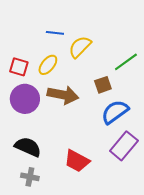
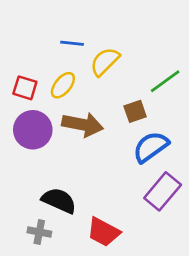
black semicircle: (28, 147) -> (59, 201), moved
red trapezoid: (77, 161) -> (104, 232), moved

